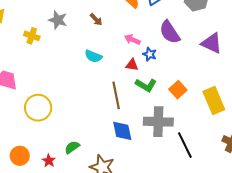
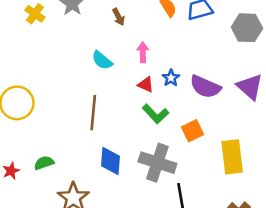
purple semicircle: (170, 32) -> (205, 87), moved, turned -50
pink arrow: (132, 40) -> (143, 52), moved, turned 49
brown line: (116, 95) -> (93, 113), moved

